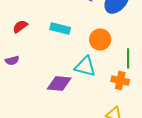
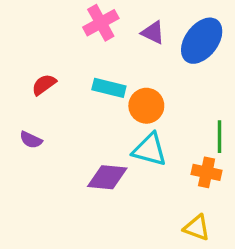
orange circle: (100, 39) -> (146, 106), moved
purple semicircle: (12, 60) -> (31, 140), turned 40

